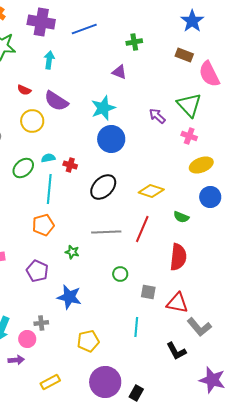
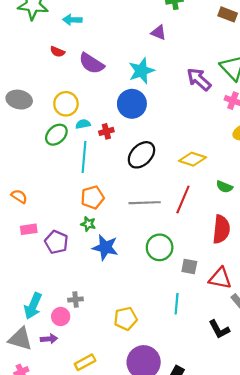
cyan arrow: (49, 60) -> (72, 20), moved, turned -96
purple arrow: (157, 116) -> (199, 79), size x1.4
yellow circle: (32, 121) -> (66, 104), moved
blue circle: (111, 139) -> (132, 104), moved
red cross: (70, 165) -> (106, 131), turned -32
orange pentagon: (43, 225) -> (93, 197), moved
green star: (72, 252) -> (88, 224), moved
purple pentagon: (37, 271) -> (56, 242), moved
green circle: (120, 274) -> (160, 247), size x1.6
blue star: (69, 297) -> (105, 247), moved

